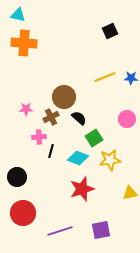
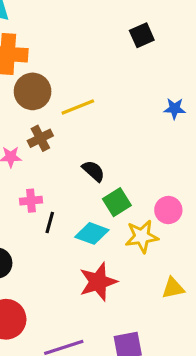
yellow line: (105, 77) -> (78, 107), moved
brown circle: (64, 97) -> (33, 91), moved
brown cross: (51, 117) -> (40, 138), moved
pink circle: (127, 119) -> (168, 210), moved

